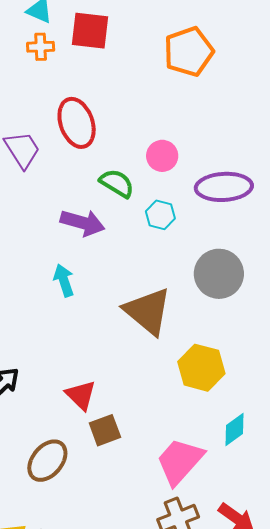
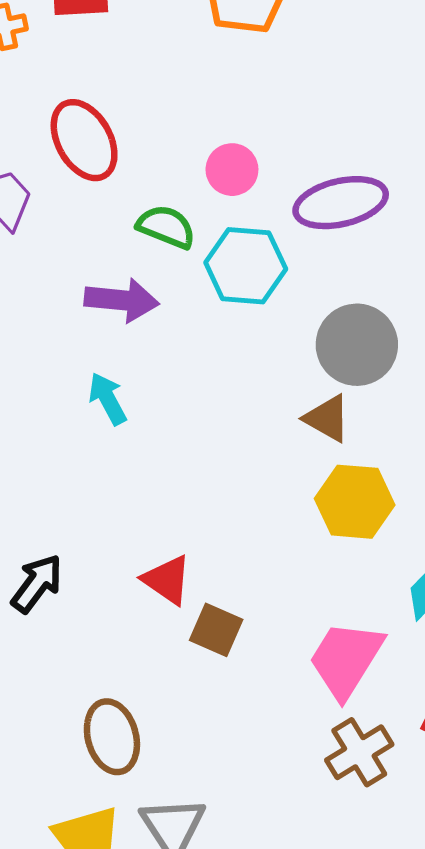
cyan hexagon: (160, 215) -> (246, 266), size x1.6
brown triangle: (148, 311) -> (327, 418), moved, size x0.6
brown square: (105, 430) -> (216, 630), turned -36
brown ellipse: (47, 461) -> (112, 737), moved, turned -45

